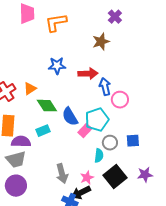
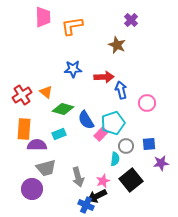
brown star: (101, 42) -> (117, 45), turned -30
orange triangle: (30, 89) -> (46, 92), turned -48
pink circle: (120, 100) -> (147, 103), moved
green diamond: (47, 106) -> (63, 109), turned -40
gray trapezoid: (16, 160) -> (46, 168), moved
purple star: (145, 175) -> (161, 163), moved

